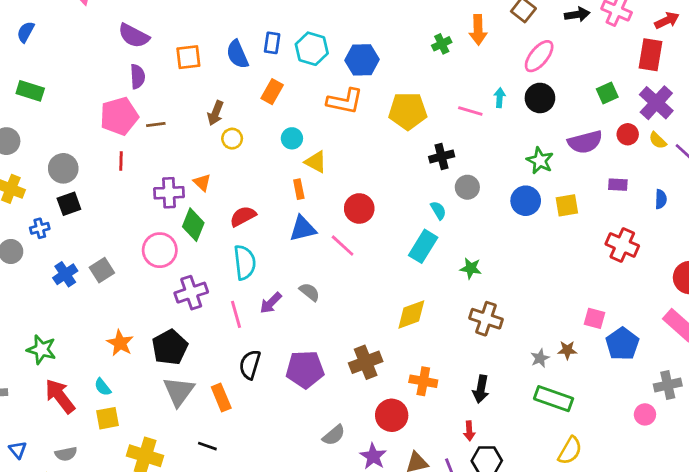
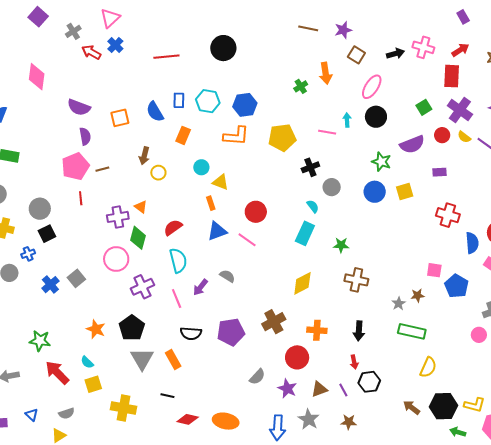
blue semicircle: (661, 199) -> (472, 243), moved, size x1.5
black semicircle: (250, 365) -> (191, 333), turned -95

